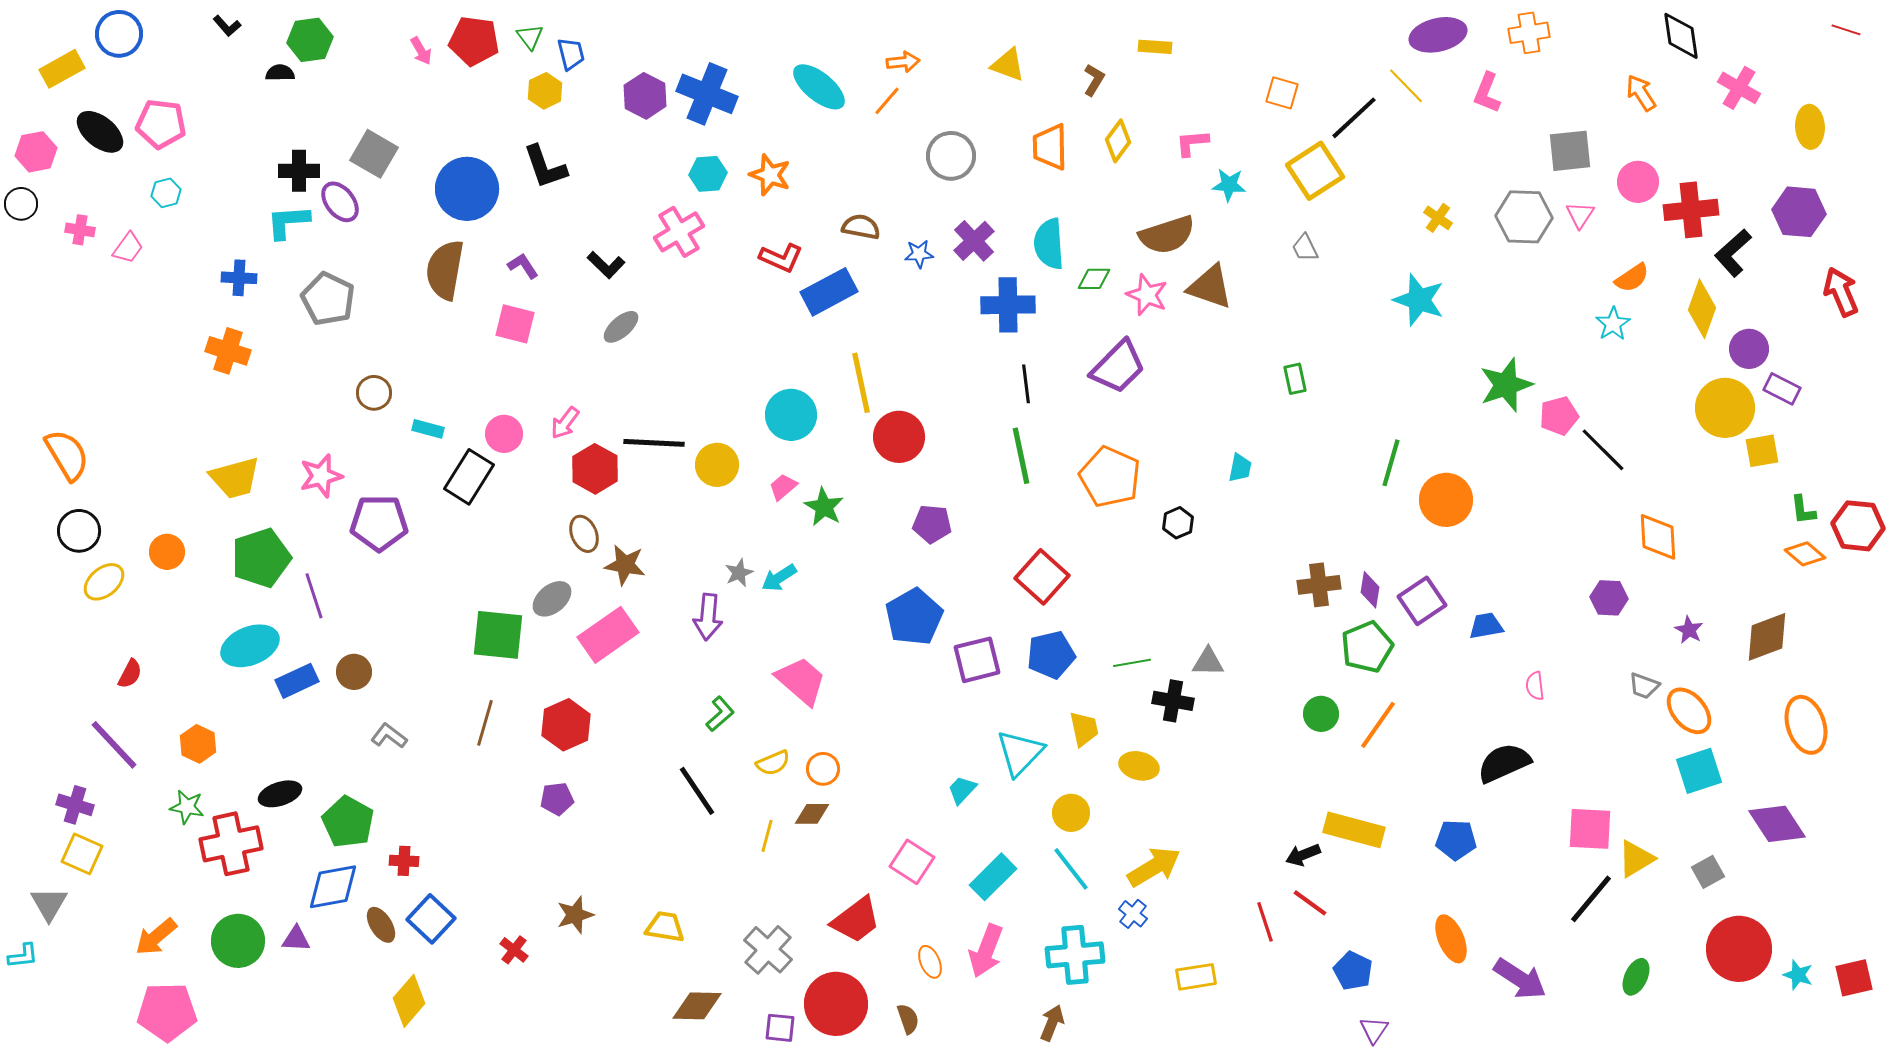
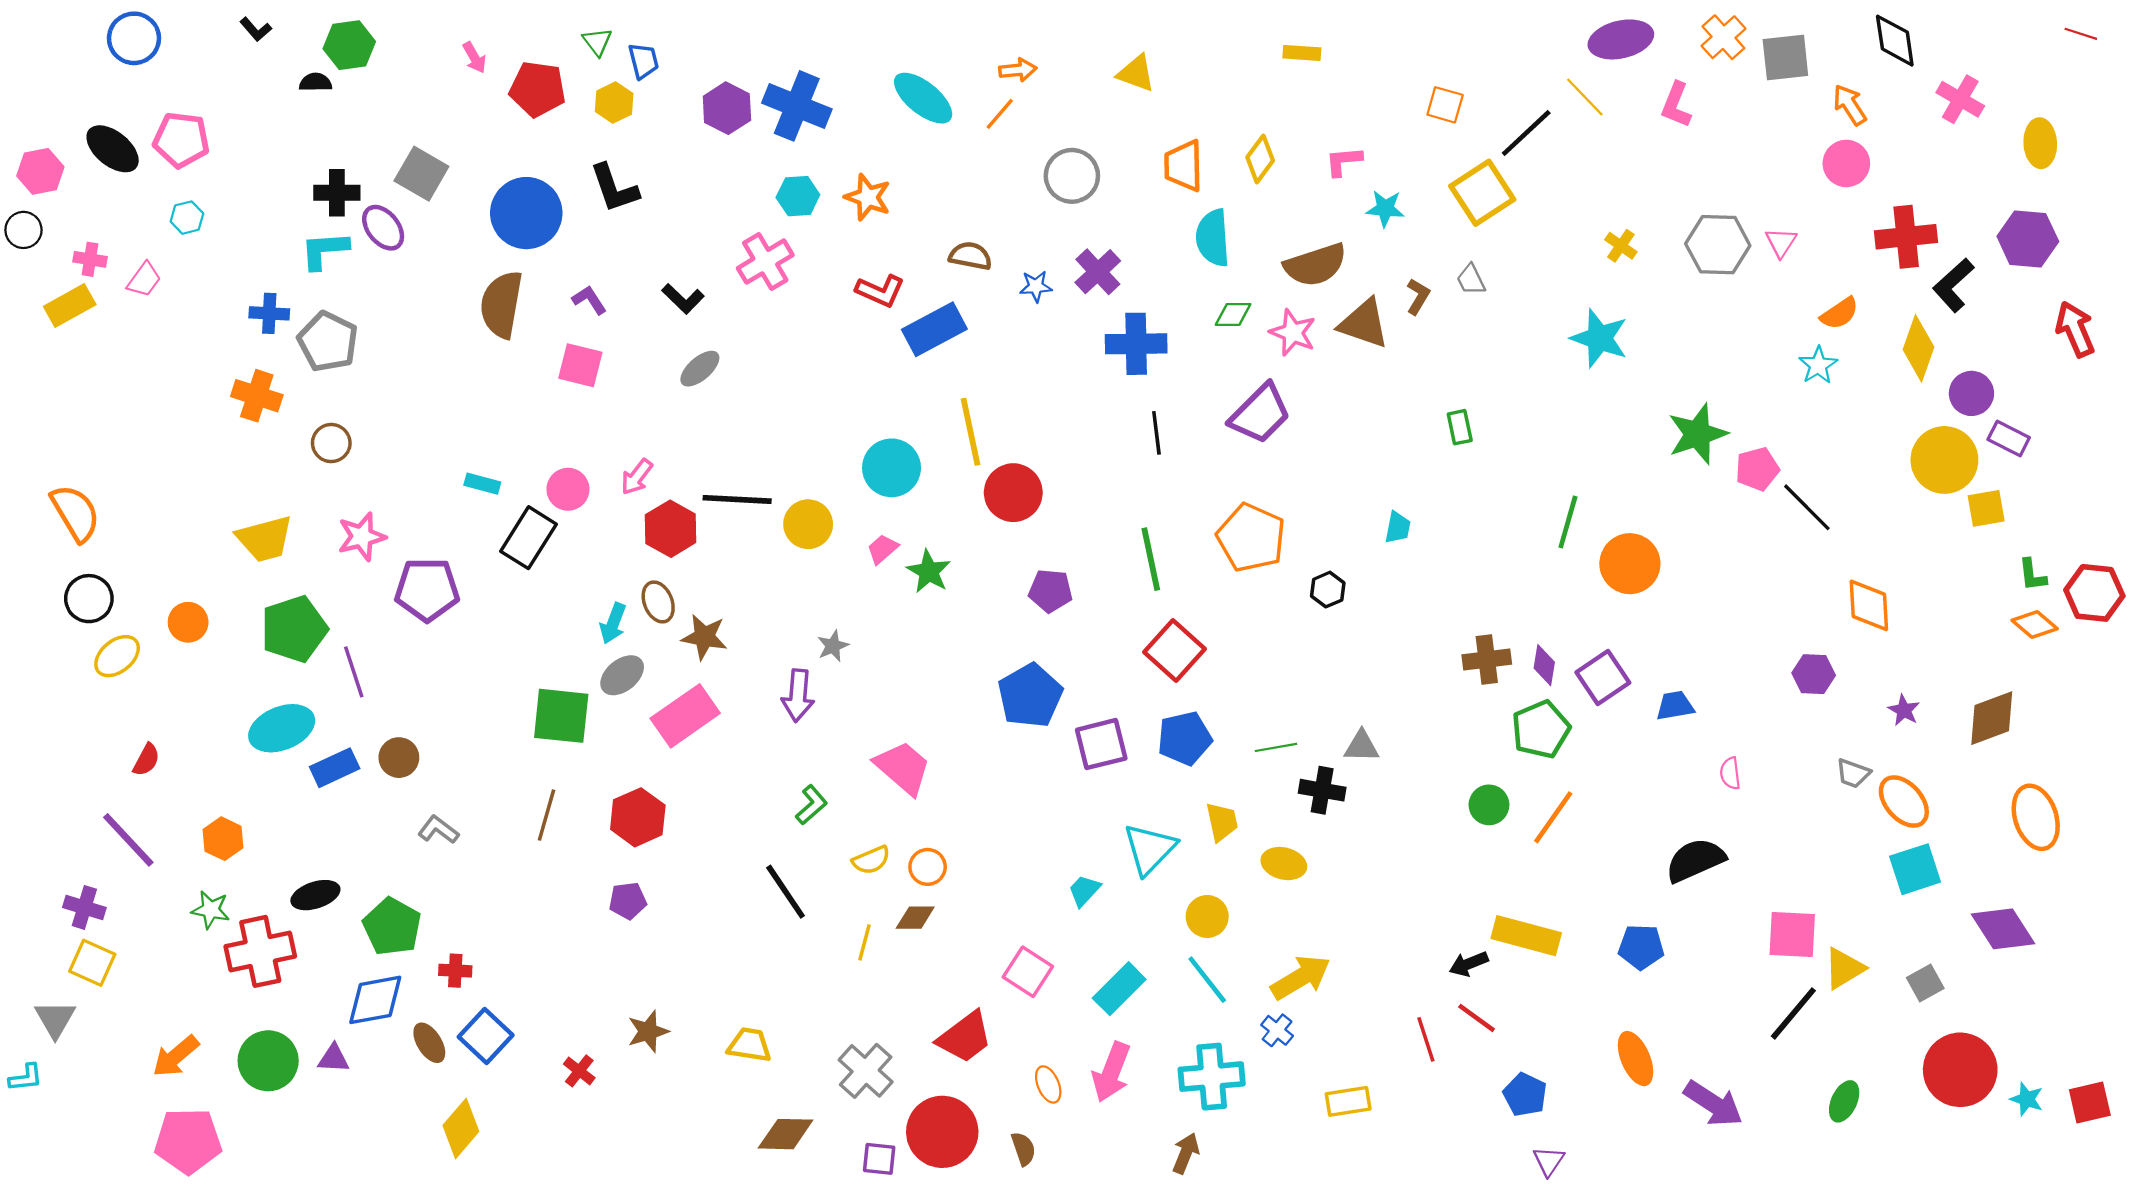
orange cross: (1529, 33) -> (1723, 37), turned -33
red pentagon: (474, 41) -> (538, 89), moved
yellow rectangle: (62, 69) -> (70, 305), moved
brown L-shape: (1094, 80) -> (1418, 296), moved
gray square: (1570, 151) -> (1785, 57), moved
pink circle: (1638, 182) -> (1846, 163), moved
cyan semicircle: (1049, 244) -> (1213, 238), moved
gray pentagon: (328, 299) -> (328, 342), moved
brown circle: (374, 393) -> (331, 443), moved
green line: (1021, 456) -> (1151, 559), moved
cyan arrow: (779, 578) -> (613, 623), moved, turned -36

